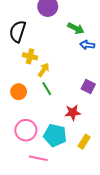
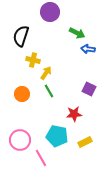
pink circle: (26, 130) -> (20, 140), moved
yellow rectangle: (84, 142) -> (85, 142), turned 32
pink line: (38, 158) -> (41, 158), turned 48

